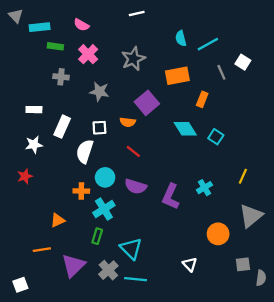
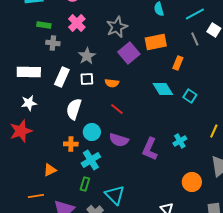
cyan line: (208, 44) -> (195, 14), moved
green rectangle: (55, 46) -> (44, 25), moved
gray star: (99, 92) -> (87, 56), turned 30
purple square: (147, 103) -> (129, 53), moved
white rectangle: (34, 110) -> (29, 72), size x1.6
white rectangle: (62, 127) -> (62, 77), moved
white square: (99, 128) -> (87, 79), moved
red star: (25, 176) -> (21, 131), size x1.6

